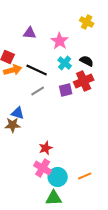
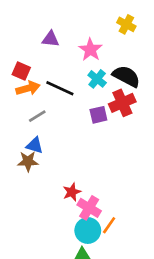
black semicircle: (87, 61) -> (126, 76), size x1.5
gray line: (38, 91) -> (37, 116), moved
pink cross: (43, 168) -> (89, 208), moved
orange line: (85, 176) -> (109, 225), moved, turned -32

